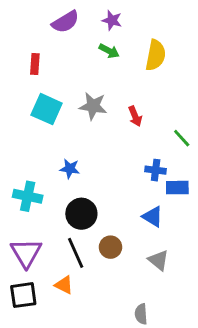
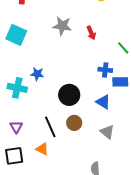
cyan square: (47, 109) -> (16, 35), moved
blue star: (70, 169) -> (37, 74), moved
black circle: (81, 214) -> (69, 95), moved
purple triangle: (26, 253) -> (16, 127), size x0.6

